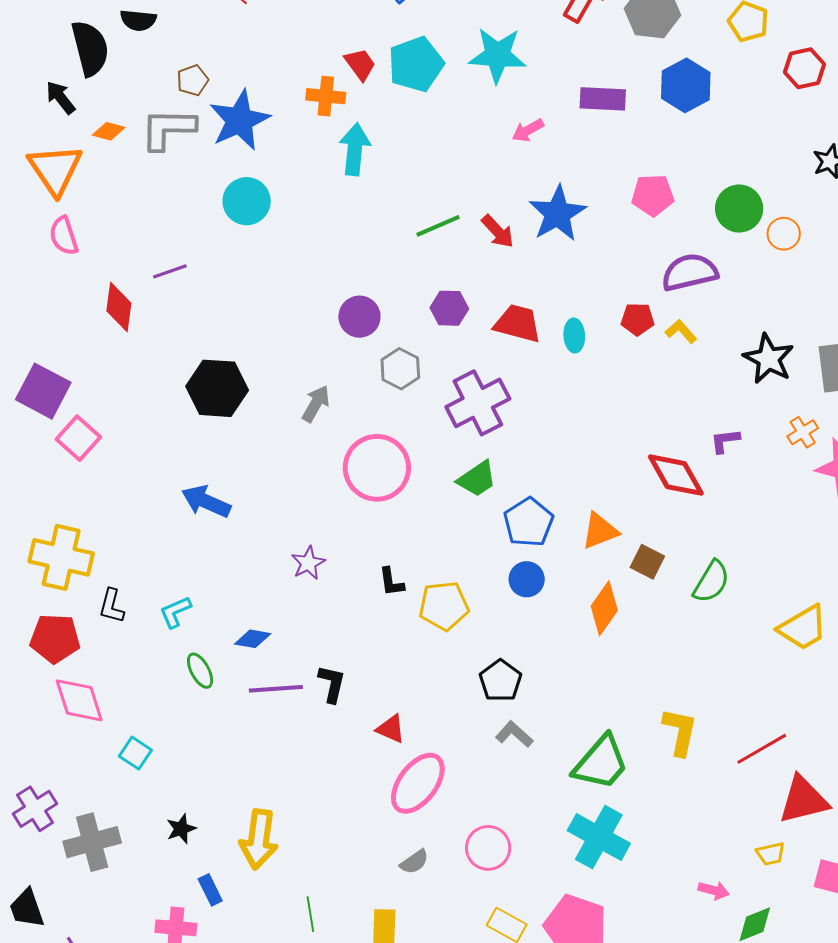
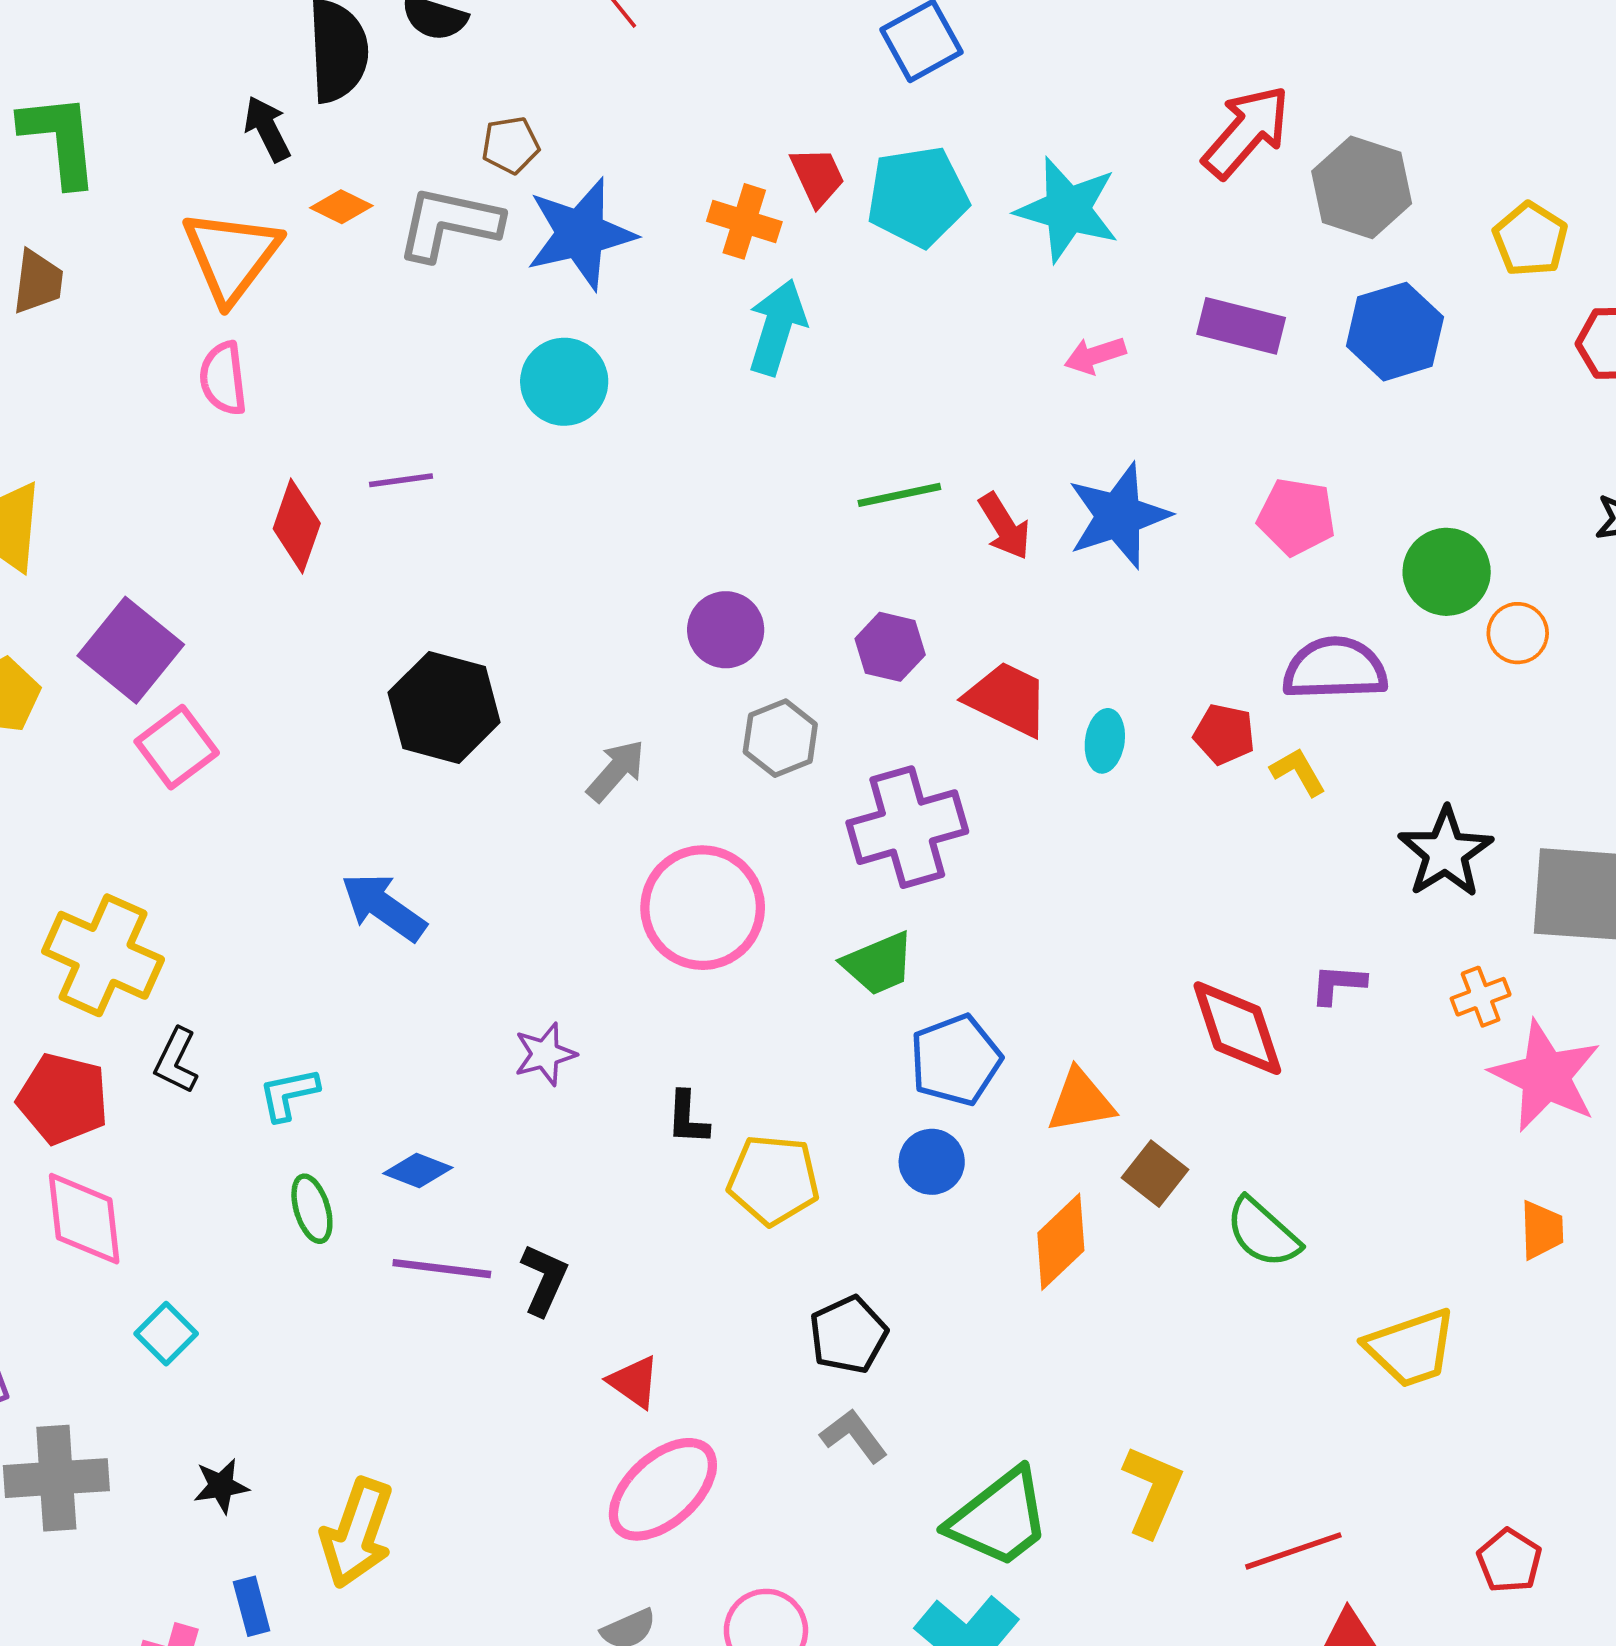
green semicircle: (711, 582) -> (1263, 1233), turned 90

